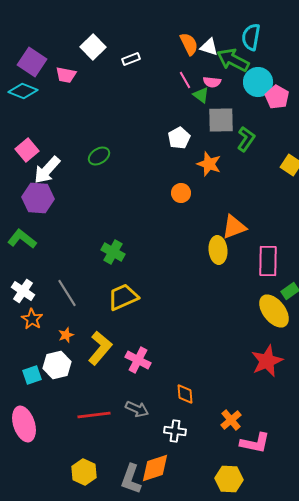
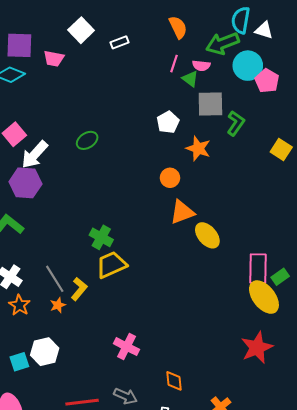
white triangle: (209, 47) -> (264, 30), moved
green arrow: (233, 60) -> (223, 43), turned -48
purple square: (32, 62) -> (19, 45), turned -32
pink line: (185, 80) -> (174, 64), turned 48
orange triangle: (234, 227) -> (182, 212), moved
yellow ellipse: (218, 250) -> (207, 235), turned -36
pink rectangle: (268, 261) -> (258, 269), moved
yellow trapezoid: (123, 297) -> (111, 265), moved
orange star: (66, 335) -> (58, 305), moved
yellow L-shape: (100, 348) -> (79, 289), moved, size x0.7

